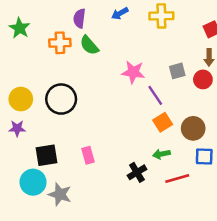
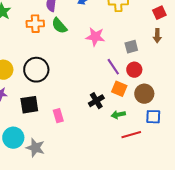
pink star: (133, 72) -> (95, 37), moved
red circle: (203, 79) -> (134, 70), moved
orange square: (163, 122) -> (119, 89), turned -35
black square: (46, 155) -> (29, 105), moved
black cross: (137, 172) -> (96, 101), moved

